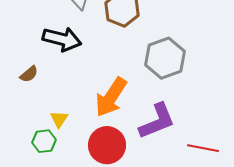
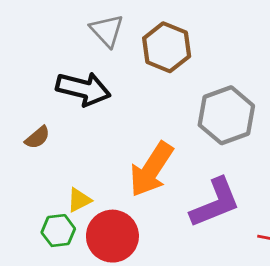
yellow triangle: (59, 119) -> (79, 200), turned 30
red circle: (107, 145) -> (112, 236), moved

